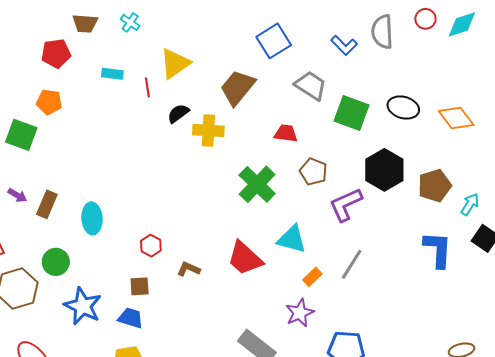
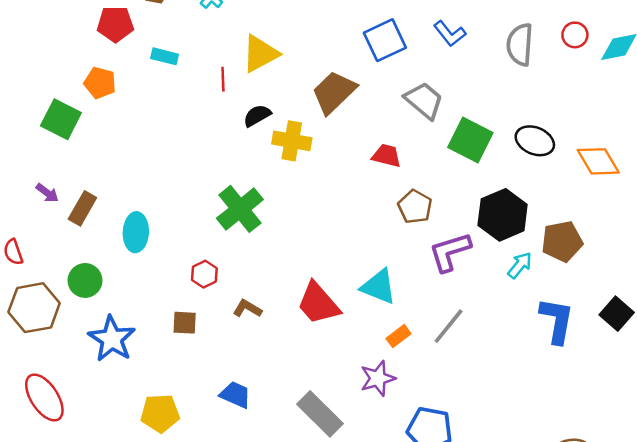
blue L-shape: (344, 45) -> (450, 34), moved
cyan rectangle: (112, 74) -> (165, 56), moved
green cross: (257, 184) -> (240, 209), moved
cyan arrow: (470, 204) -> (520, 265), moved
blue trapezoid: (131, 318) -> (235, 395), moved

